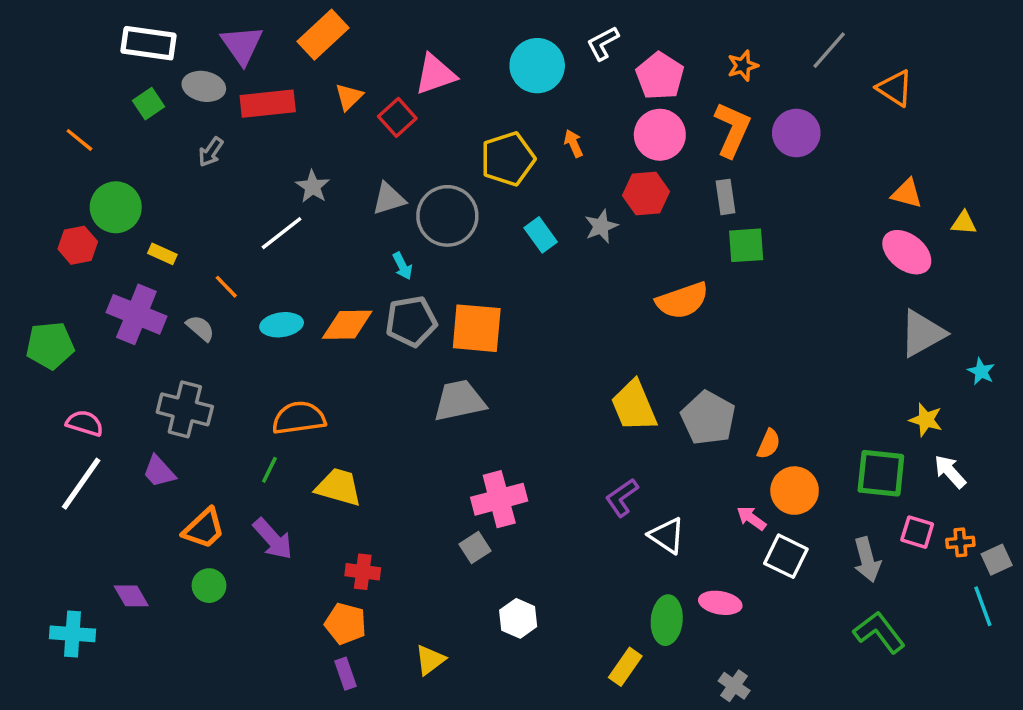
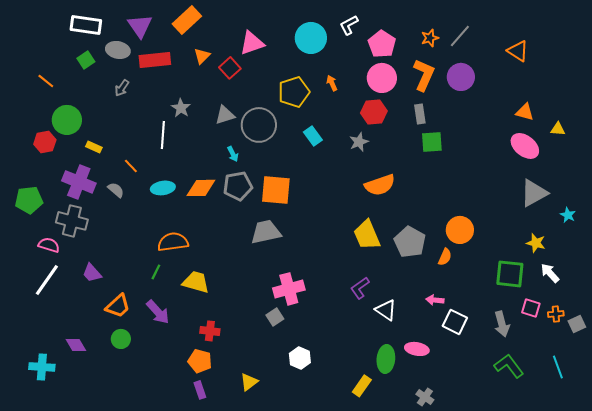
gray line: (829, 50) -> (460, 36), moved
gray star: (601, 226) -> (359, 142), moved
white line: (282, 233) -> (163, 135), turned -48
orange semicircle: (682, 301) -> (380, 185), moved
gray cross: (185, 409) -> (72, 221), moved
orange circle: (795, 491) -> (460, 230), moved
pink arrow: (751, 518) -> (435, 300), turned -30
cyan line: (983, 606) -> (558, 367), moved

